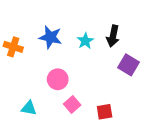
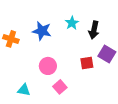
cyan star: (85, 41) -> (72, 23), moved
red square: (105, 112) -> (87, 63), moved

